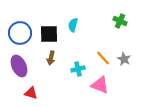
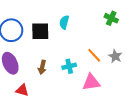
brown arrow: (51, 58) -> (42, 67), moved
pink triangle: (100, 85) -> (91, 82), turned -30

